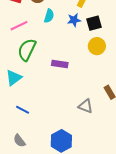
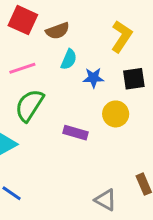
blue star: (74, 20) -> (93, 78), moved
yellow circle: (97, 46) -> (116, 114), moved

